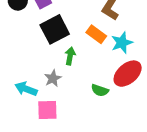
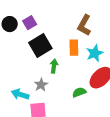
orange rectangle: (96, 34) -> (74, 48), turned 56
green semicircle: (100, 90) -> (79, 92), turned 144

